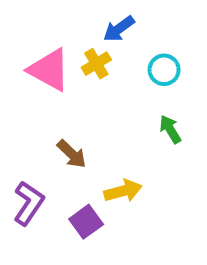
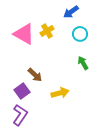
blue arrow: (119, 29) -> (71, 12), moved
purple L-shape: (29, 203) -> (20, 115), moved
purple square: (86, 222) -> (22, 91), moved

